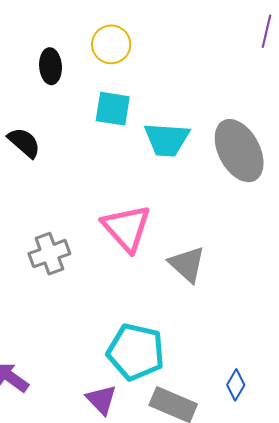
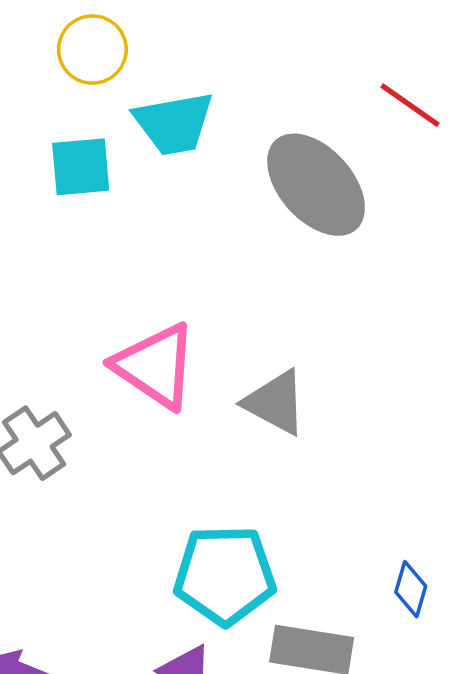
yellow circle: (111, 44) -> (92, 50), moved
cyan trapezoid: (167, 140) -> (174, 123), moved

